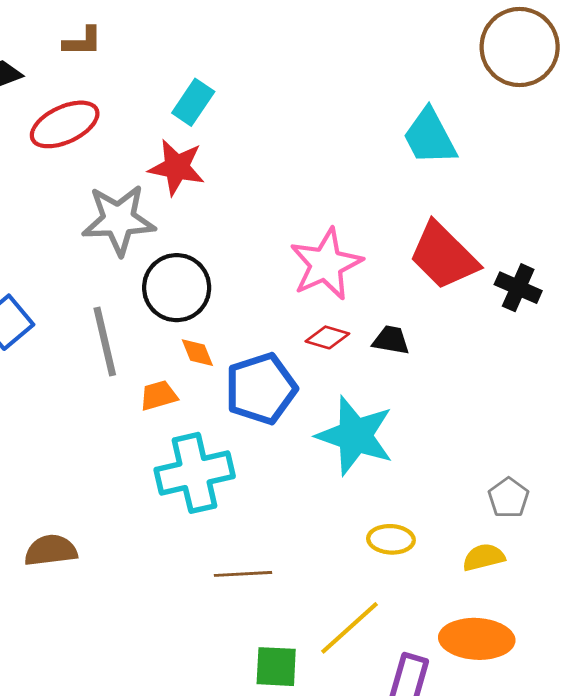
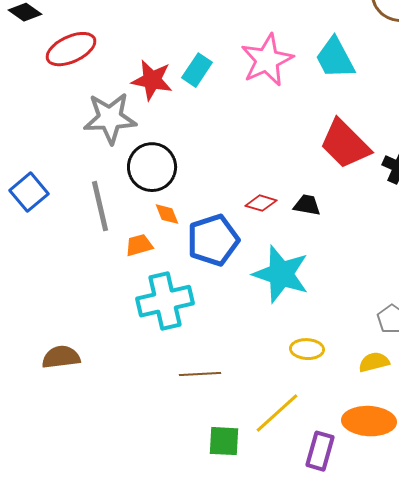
cyan rectangle: (193, 102) -> (197, 70), moved
pink star: (326, 264) -> (267, 60), moved

